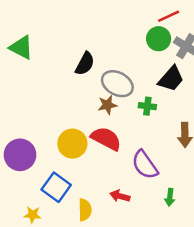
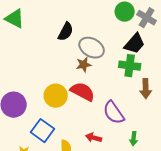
green cross: (147, 106) -> (130, 66), moved, size x1.5

